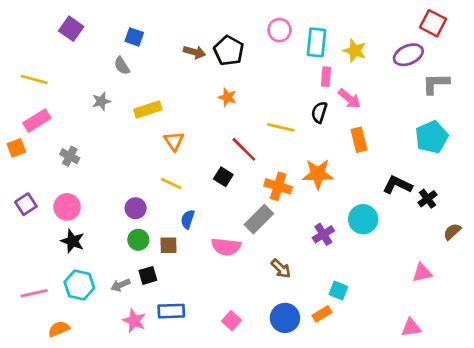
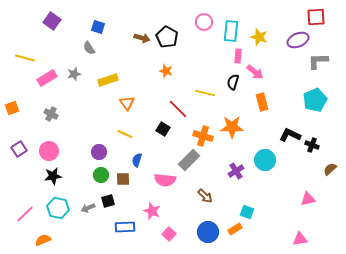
red square: (433, 23) -> (316, 17), turned -30
pink rectangle: (37, 121) -> (47, 78), moved
black cross: (428, 199) -> (312, 145), turned -32
black star: (73, 241) -> (53, 176), turned -30
pink line: (34, 293) -> (25, 214), turned -30
pink star: (134, 321) -> (152, 211), moved

